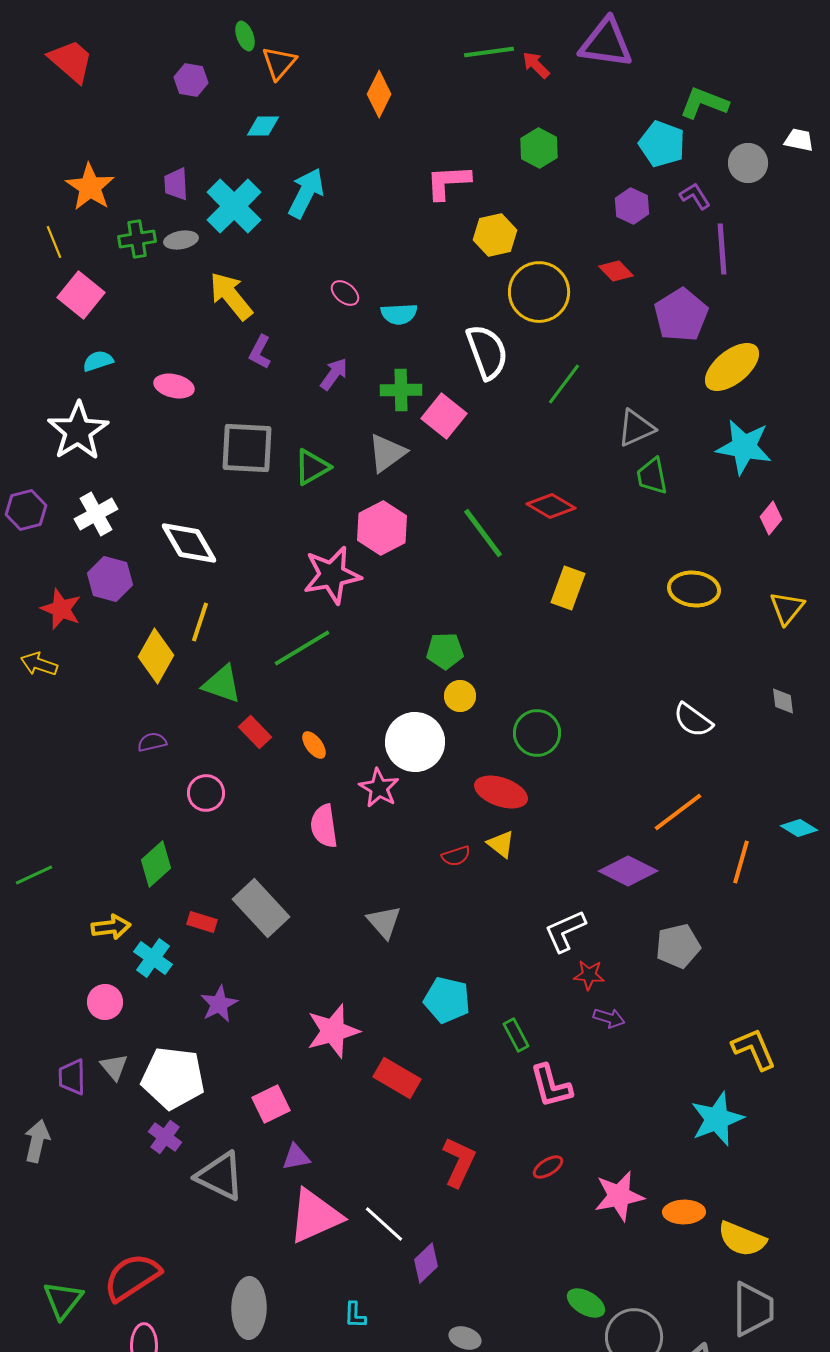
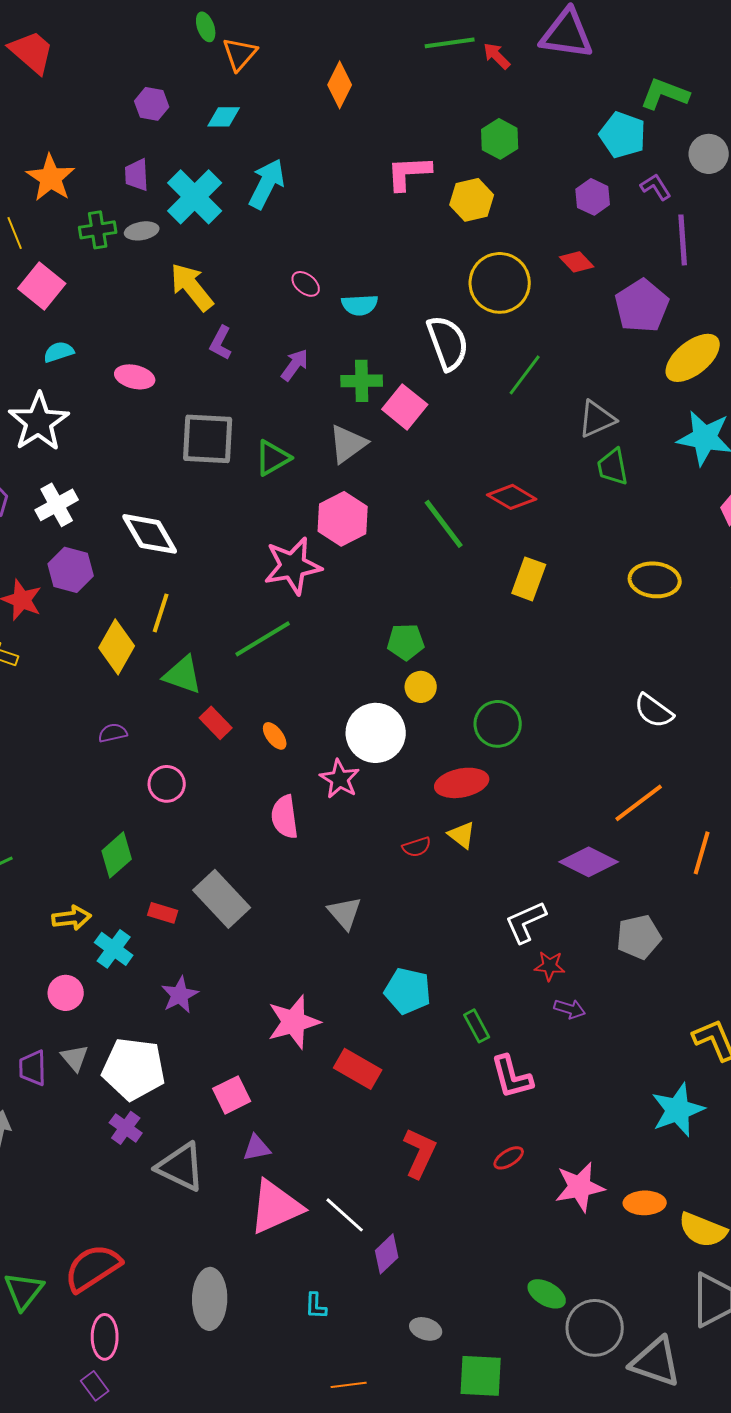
purple hexagon: (191, 80) -> (152, 104), moved
yellow hexagon: (495, 235) -> (472, 200), moved
red ellipse: (501, 792) -> (462, 783), turned -30

